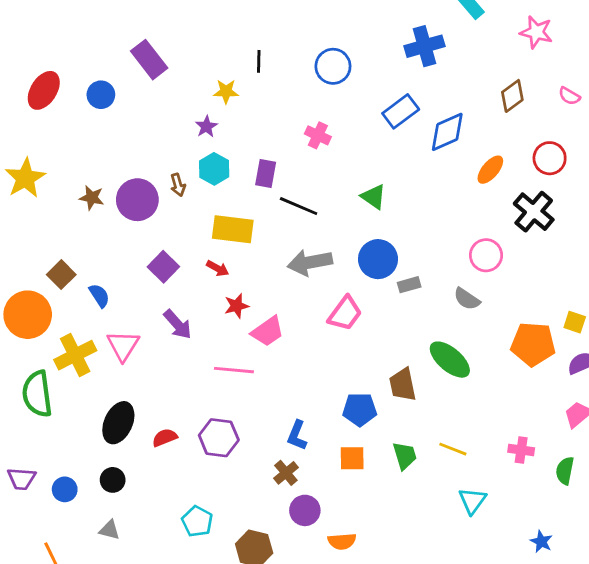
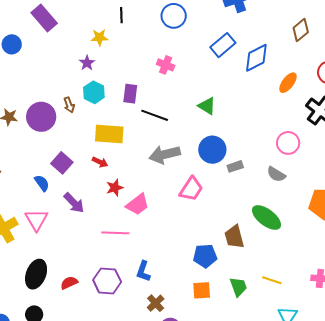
blue semicircle: (99, 296) -> (42, 183), moved
blue L-shape: (297, 435) -> (143, 271), moved

